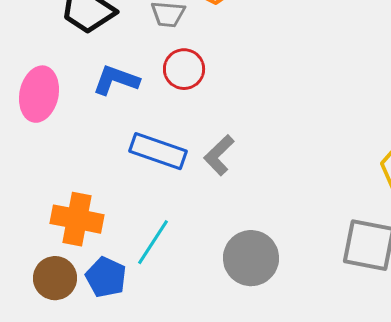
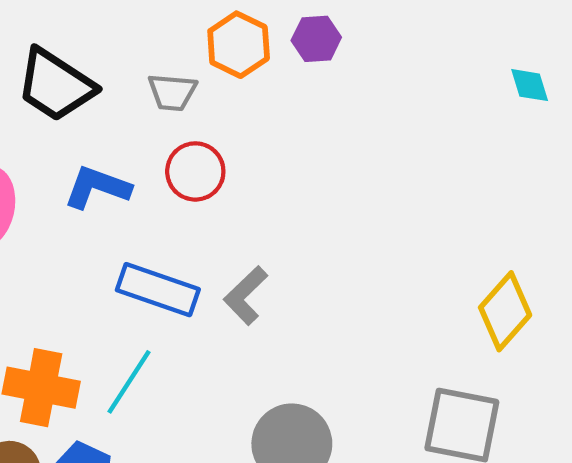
cyan line: (153, 242) -> (129, 382), moved

